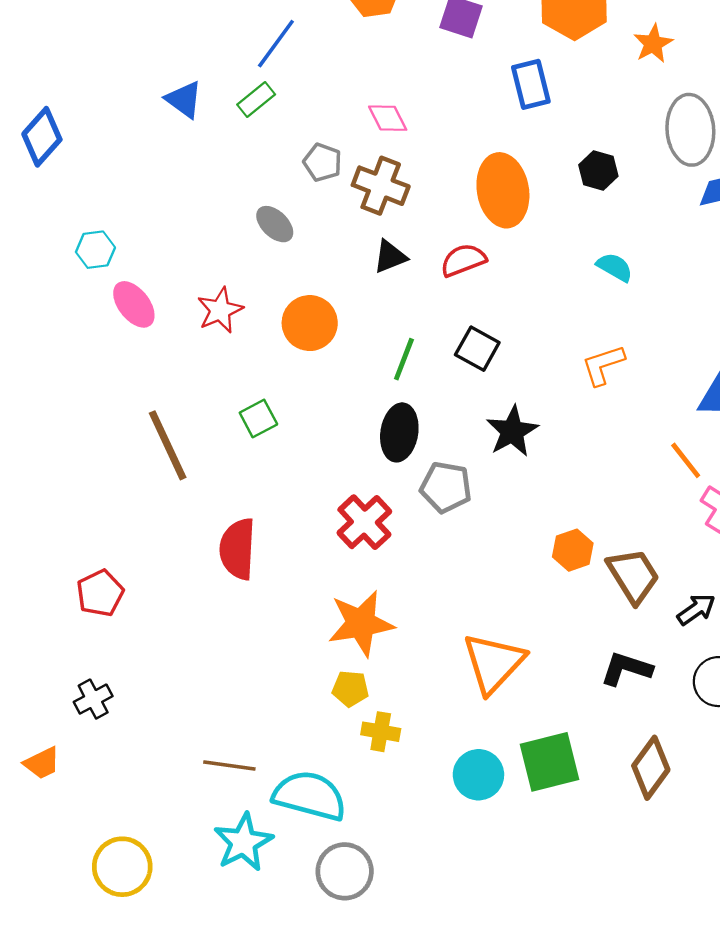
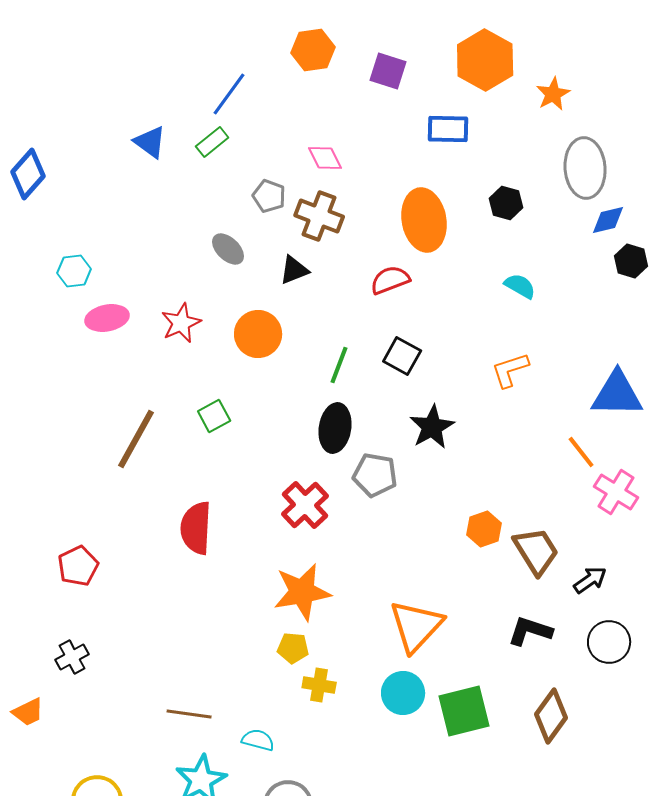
blue rectangle: (531, 84) -> (448, 129), turned -75
black triangle: (390, 257) -> (294, 270), moved
pink ellipse: (134, 304) -> (107, 318), turned -63
brown line: (168, 445) -> (136, 439), turned 54
cyan circle: (478, 775) -> (403, 693), moved
cyan semicircle: (310, 796) -> (258, 740), size x0.5

